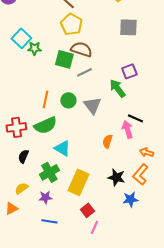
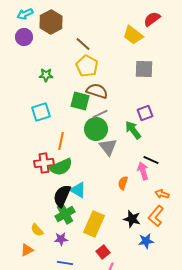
cyan square: (21, 38) -> (41, 112), moved, turned 30
green star: (34, 48) -> (46, 75), moved
green circle: (68, 100) -> (96, 129), moved, size x1.5
red cross: (16, 127) -> (44, 163), moved
black semicircle: (23, 156) -> (62, 196), moved, size x1.6
yellow semicircle: (21, 188) -> (37, 230), turned -96

